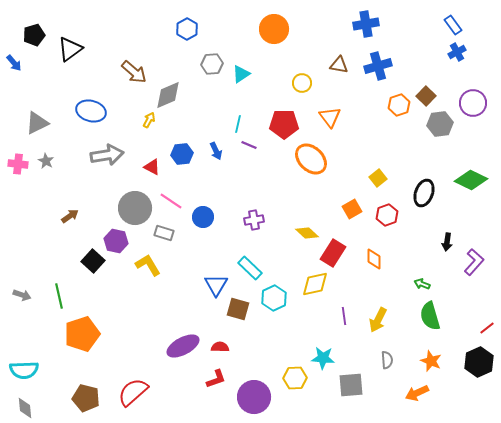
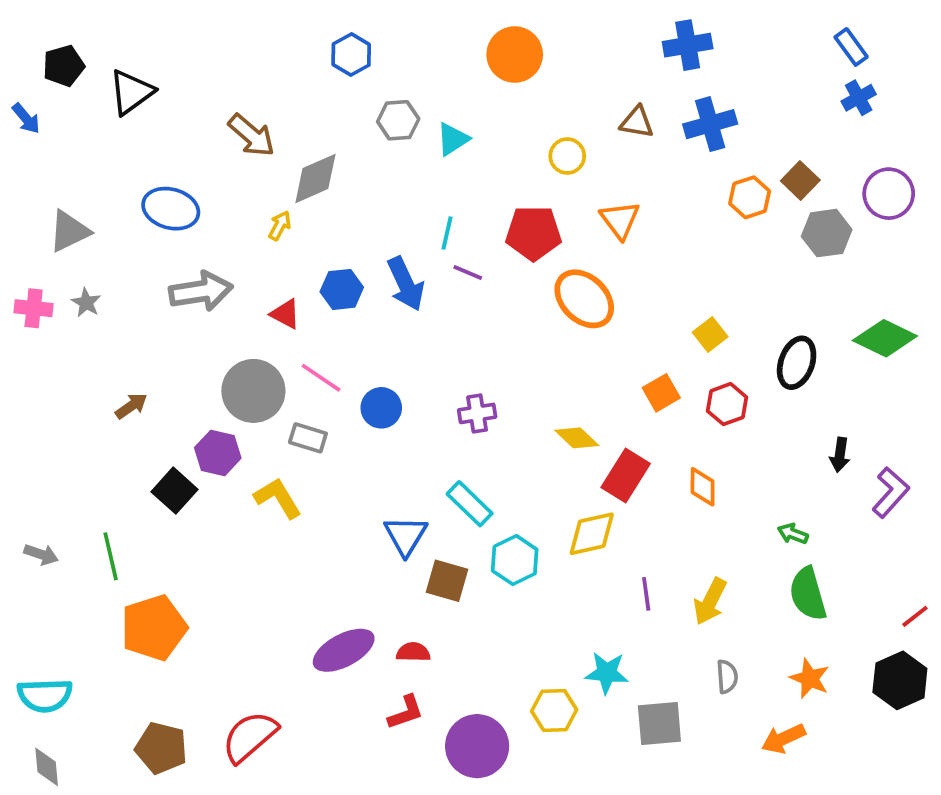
blue arrow: (216, 151) -> (406, 284), size x1.6

